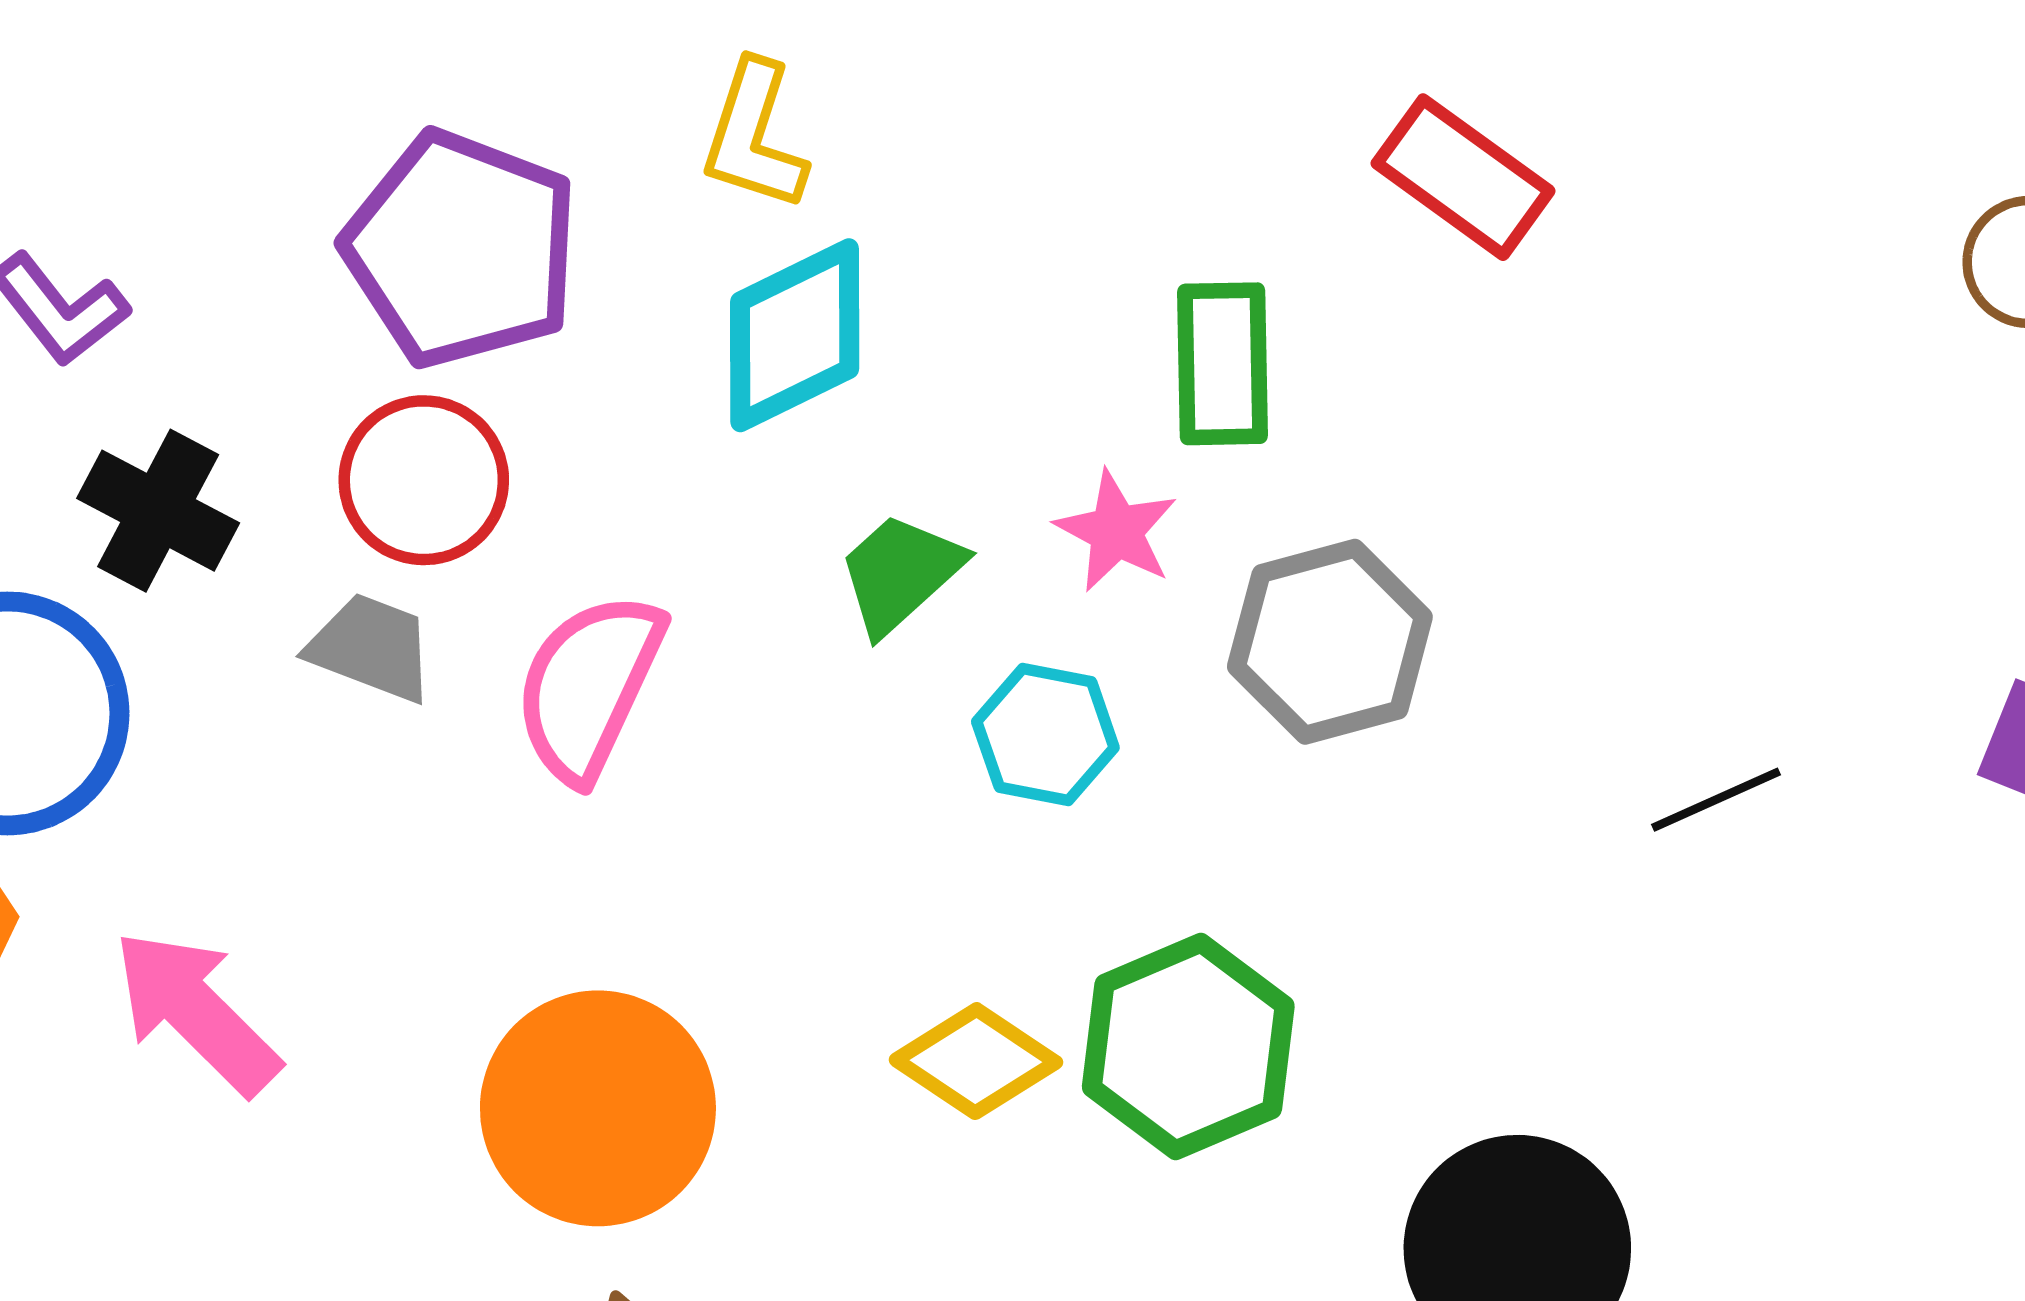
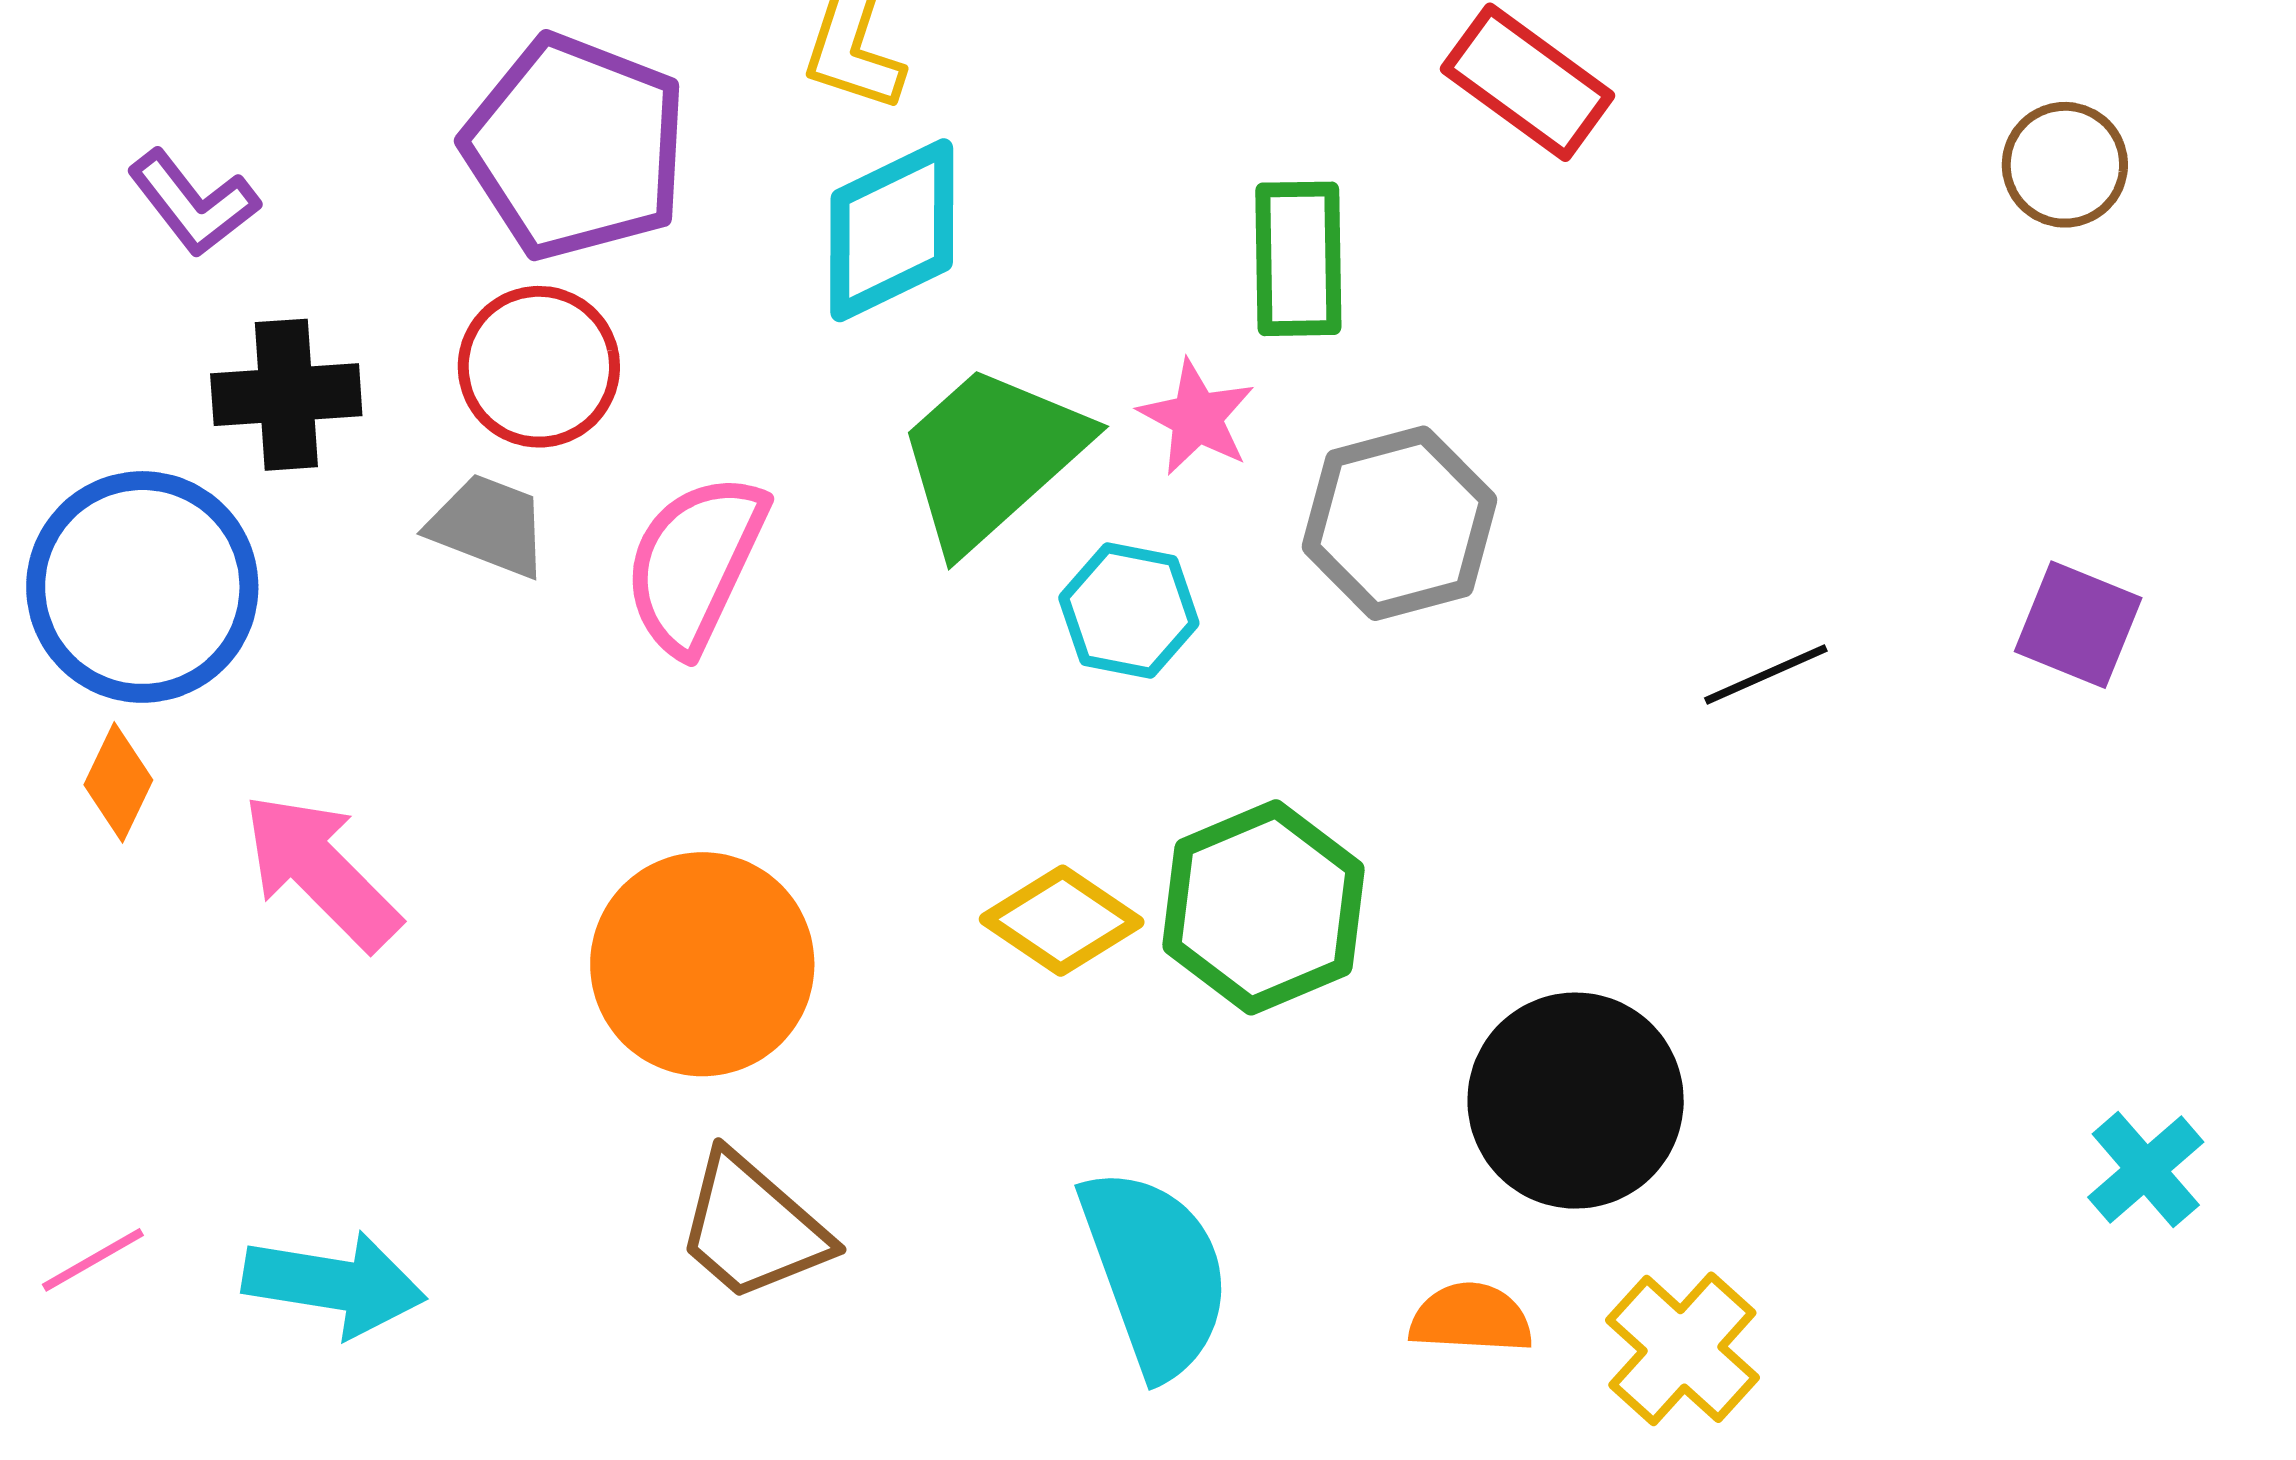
black cross: (158, 511) -> (286, 395), turned -32
green trapezoid: (900, 573) -> (991, 457), size x1.6

